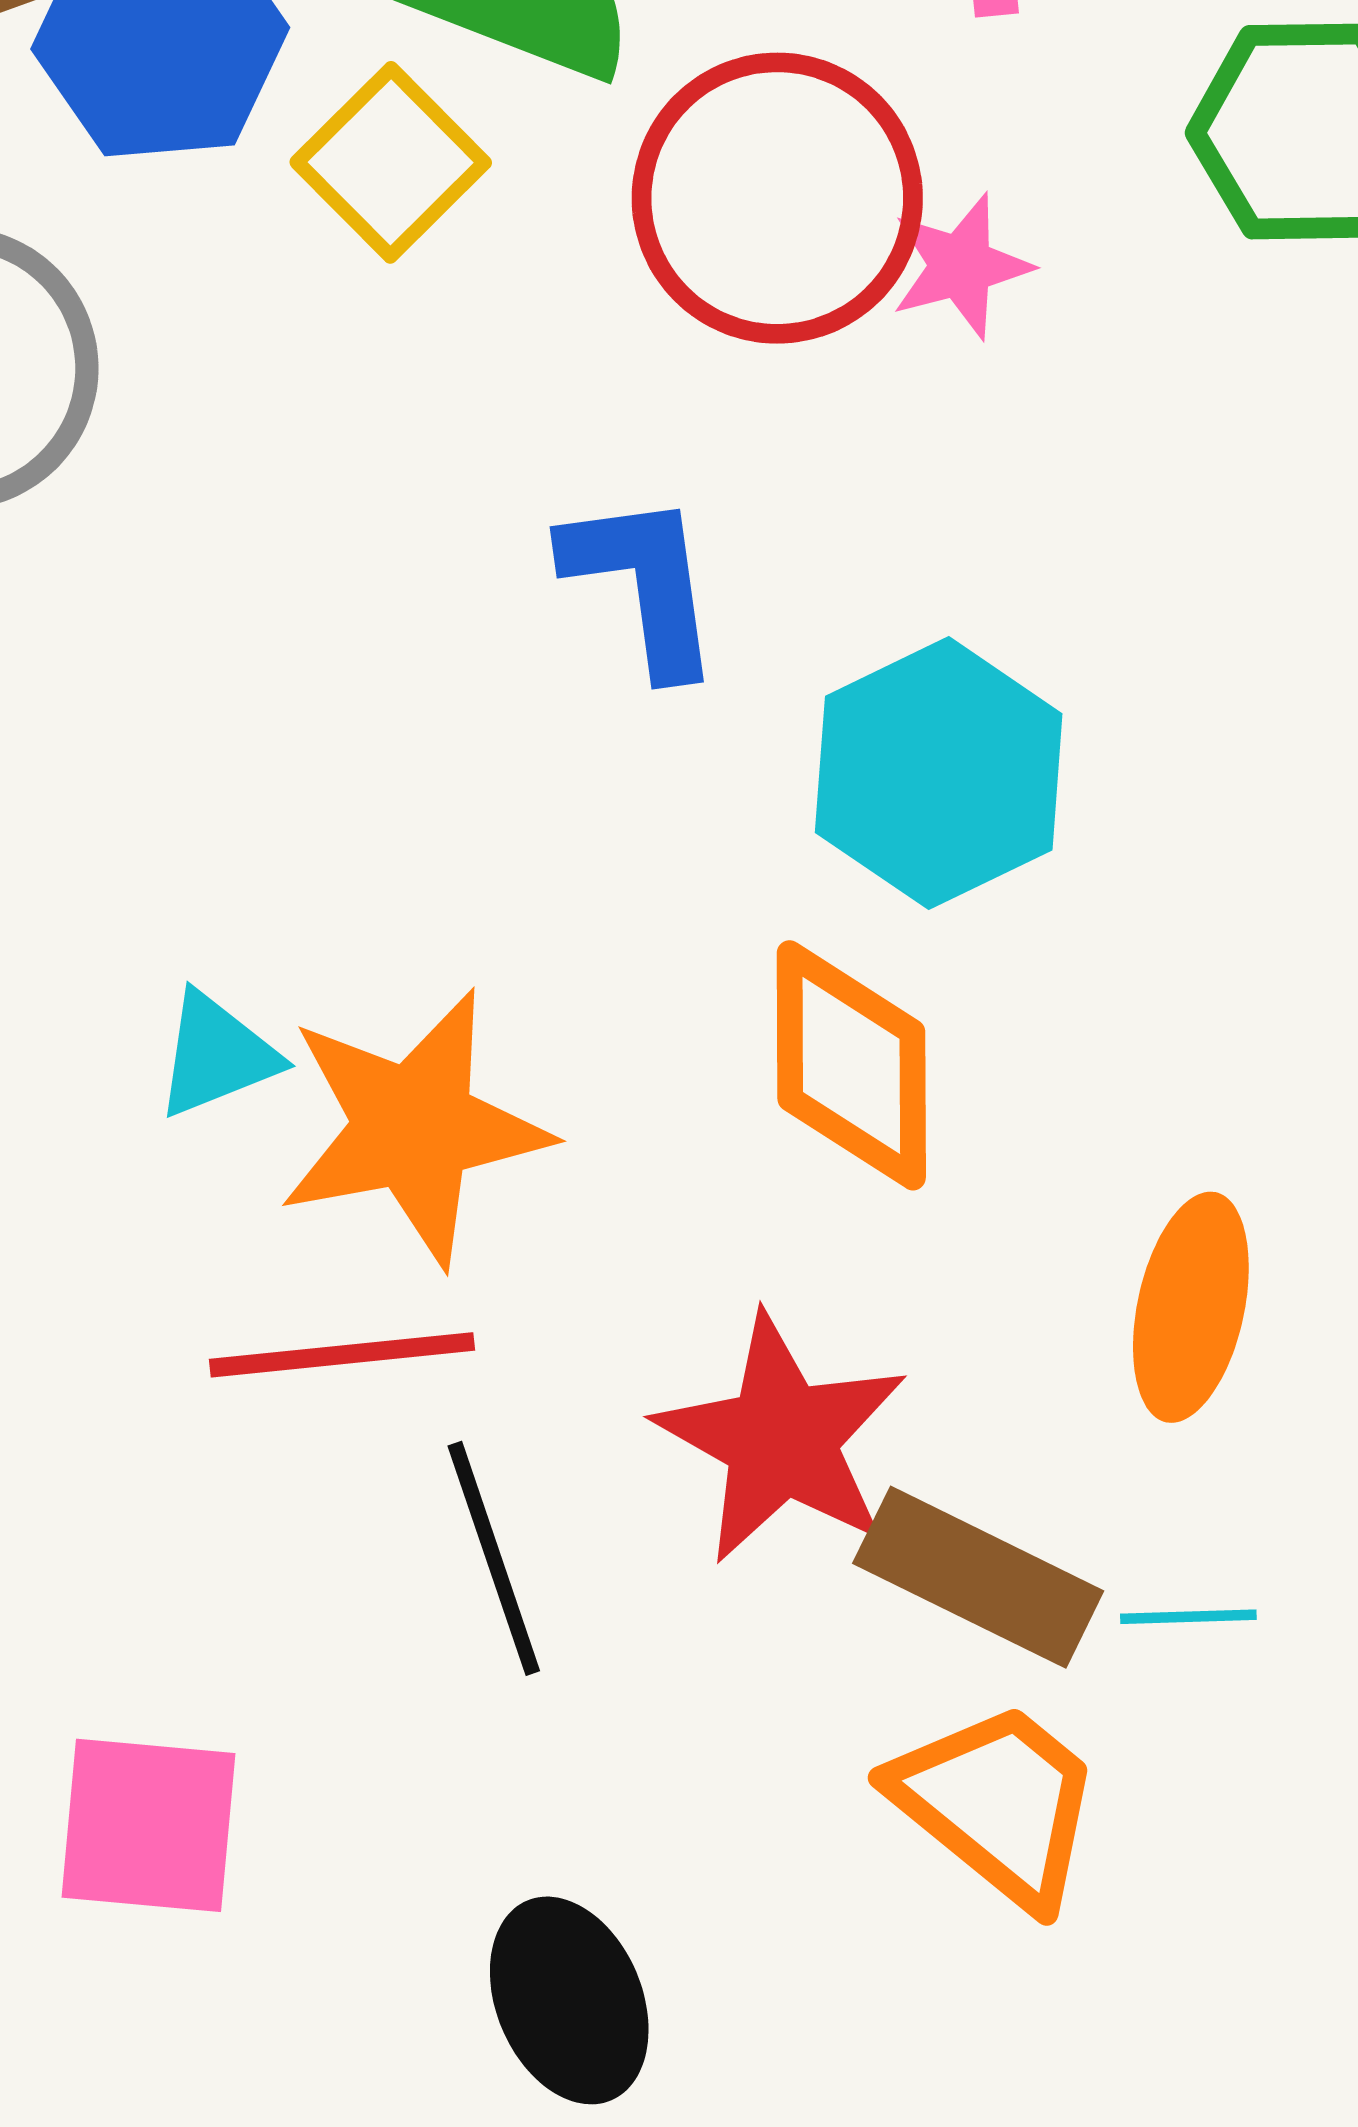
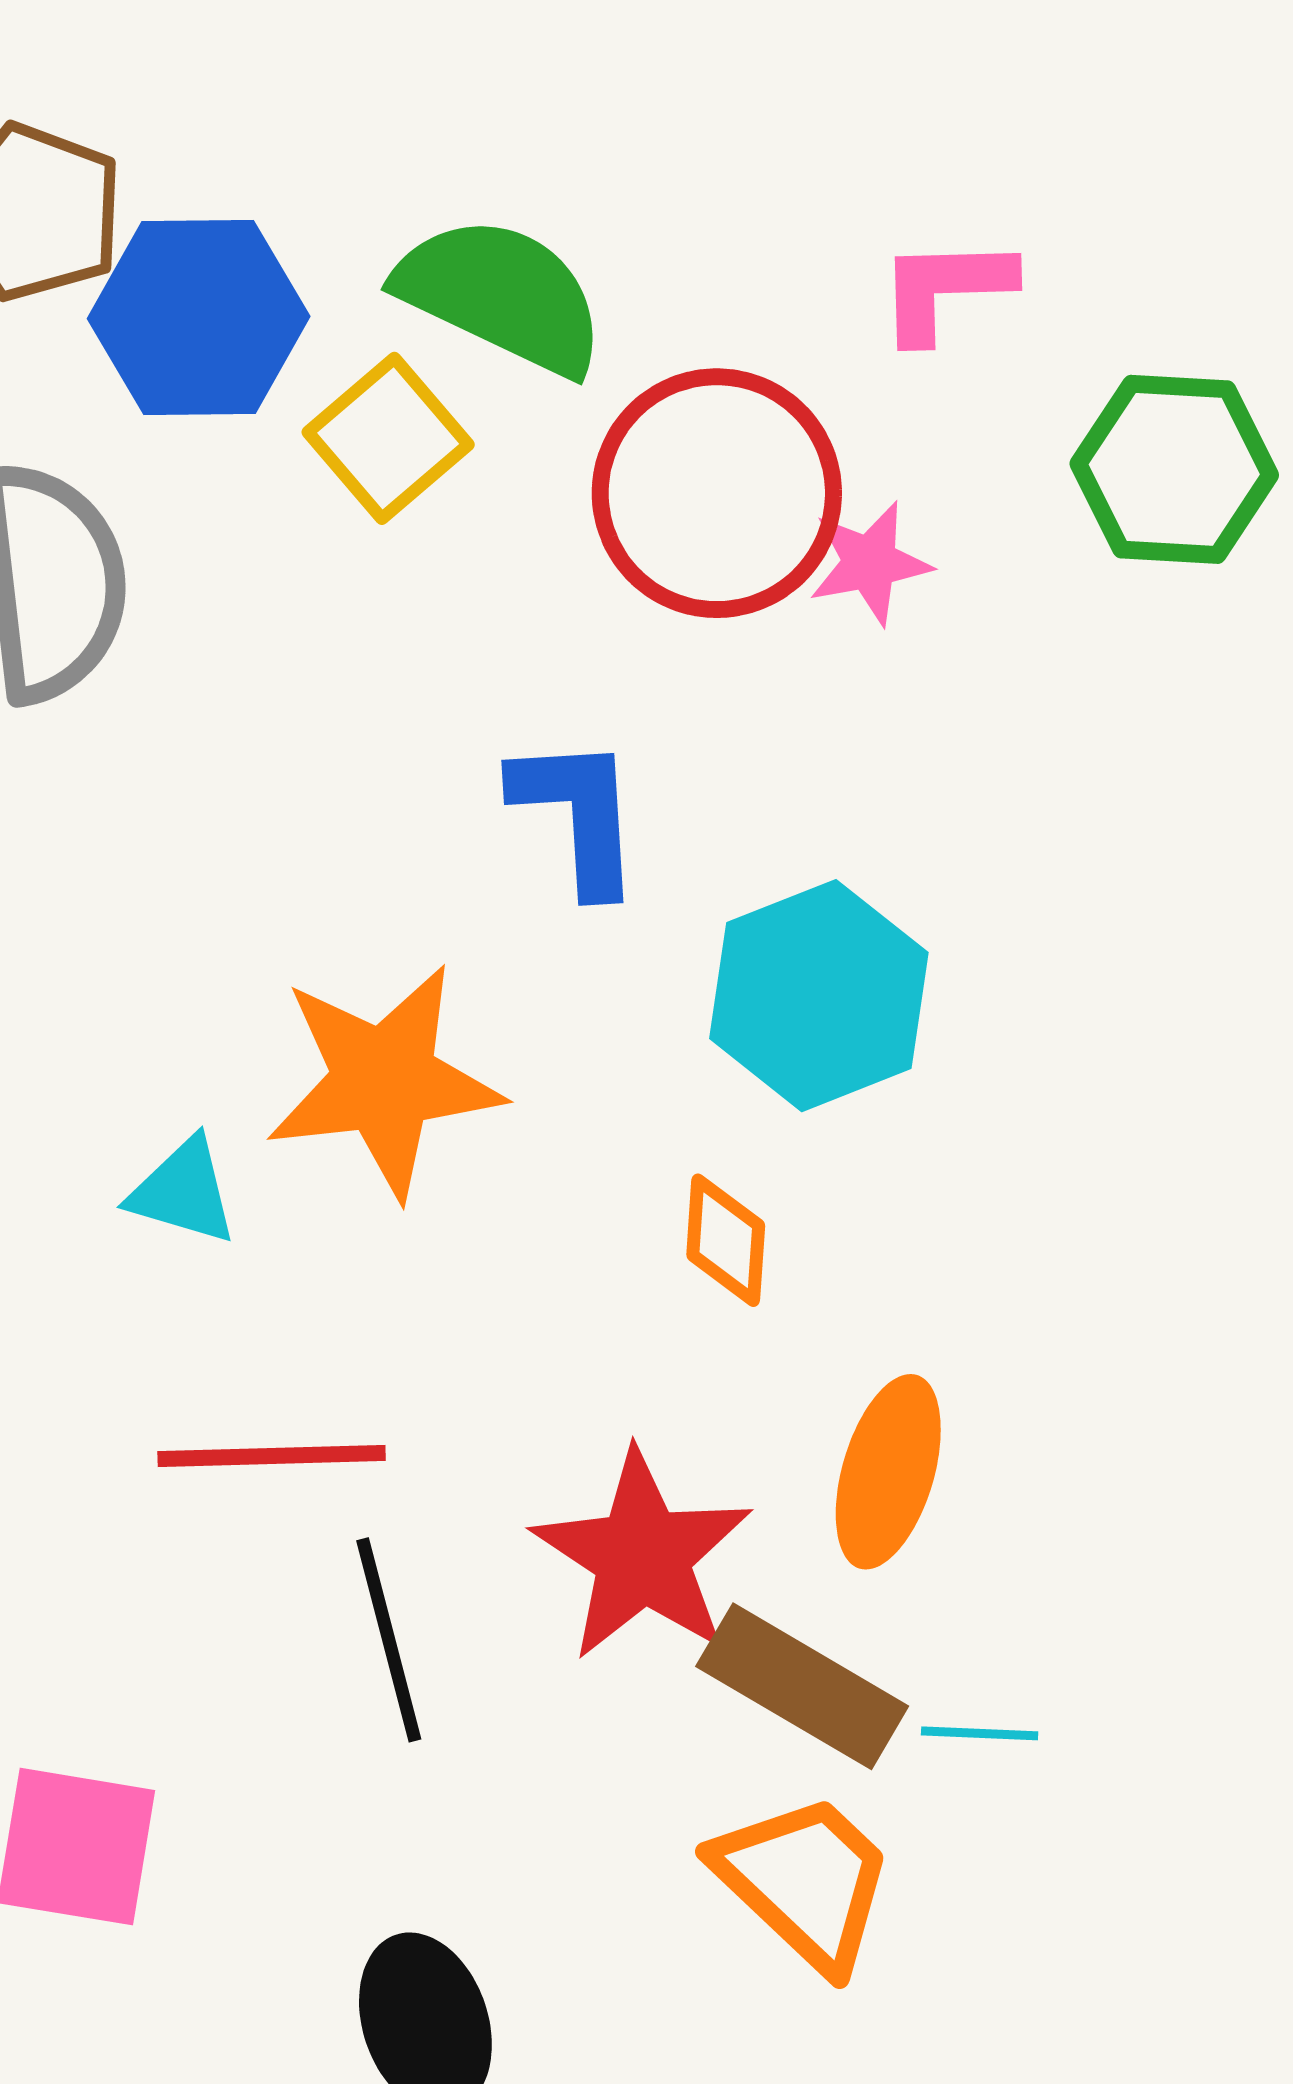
cyan triangle: (217, 1055) -> (183, 1191), turned 34
orange diamond: (851, 1065) -> (726, 1240), size x0.6
orange star: (414, 1127) -> (384, 1081), moved
orange ellipse: (1191, 1307) -> (888, 1472), moved

